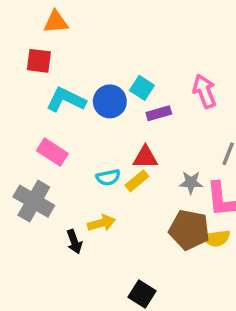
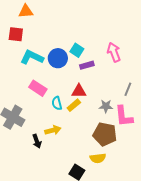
pink rectangle: (52, 152) -> (38, 88), moved
cyan semicircle: (108, 177) -> (57, 103), turned 88
yellow semicircle: (216, 238) -> (98, 158), moved

